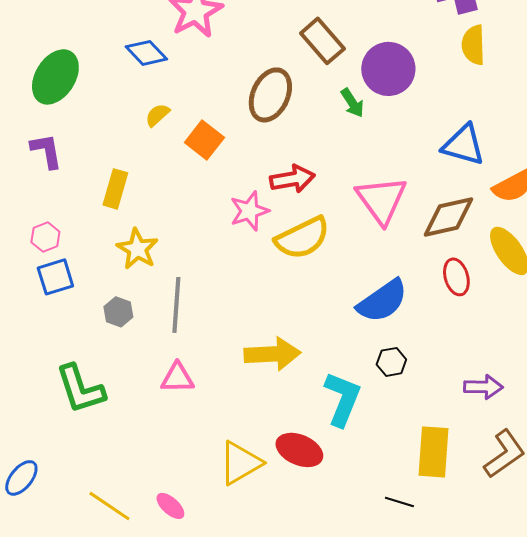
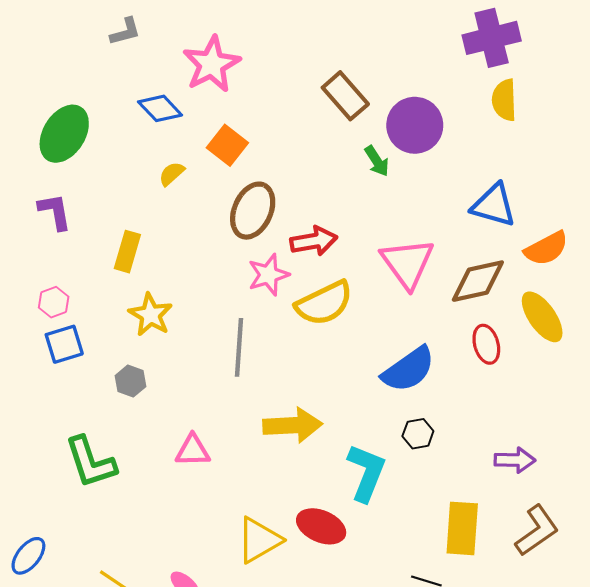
brown ellipse: (270, 95) -> (253, 211), moved
orange square: (204, 140) -> (227, 145), moved
gray line: (176, 305) -> (239, 347), moved

